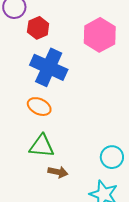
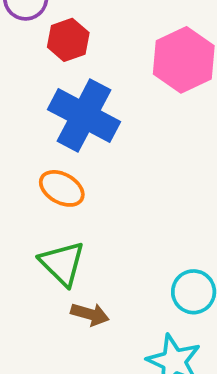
green triangle: (42, 146) -> (62, 263), turned 36

